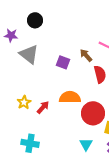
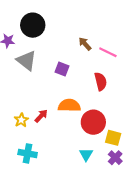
black circle: (35, 20) -> (33, 25), size x1.5
brown arrow: (86, 55) -> (85, 44), moved
yellow star: (24, 102) -> (21, 120), moved

